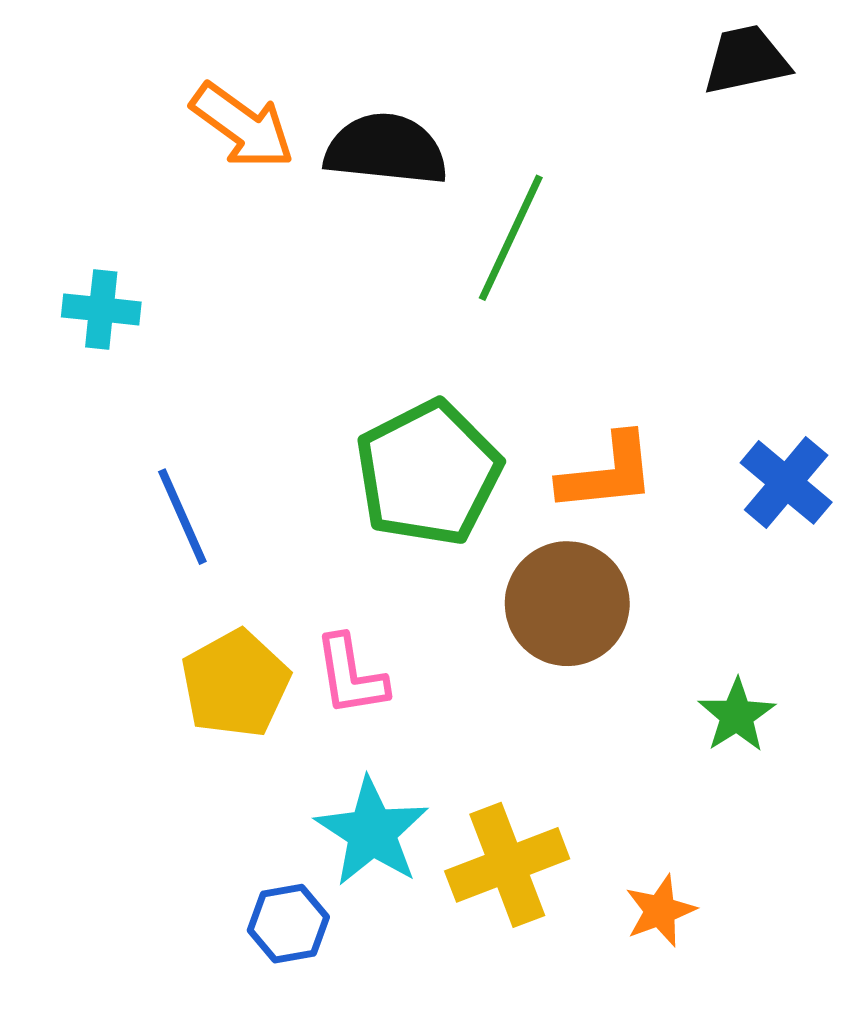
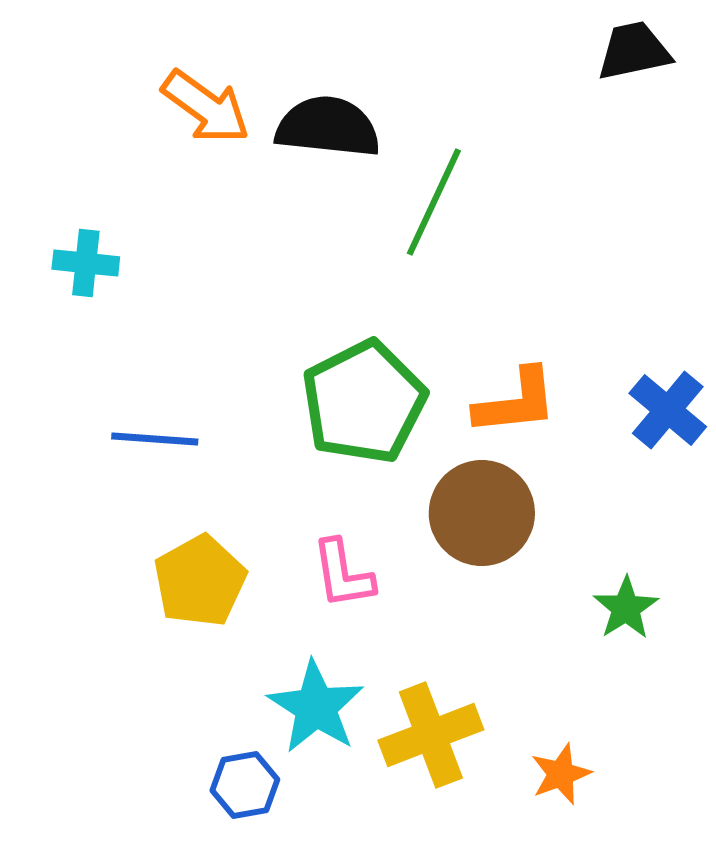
blue line: (182, 517) -> (155, 439), turned -62
pink L-shape: (351, 675) -> (343, 574), moved

